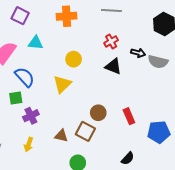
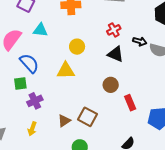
yellow triangle: (62, 84) -> (66, 71), turned 42
brown circle: (98, 113) -> (111, 85), moved
brown triangle: (61, 136) -> (64, 121), turned -48

